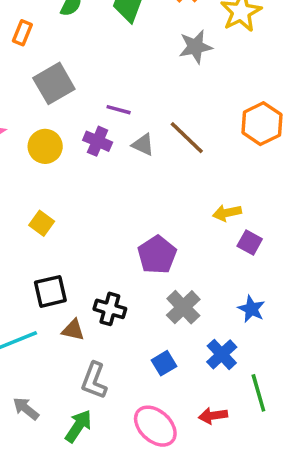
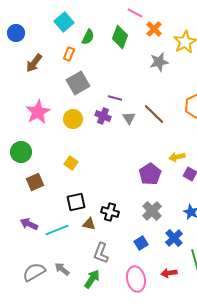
orange rectangle: (22, 33) -> (69, 54), moved
gray triangle: (143, 145) -> (129, 118), turned 32
purple pentagon: (157, 255) -> (150, 174), moved
pink ellipse: (155, 426) -> (136, 279), turned 35

